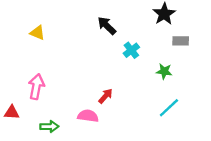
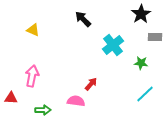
black arrow: (107, 26) -> (83, 19), moved
cyan cross: (131, 50) -> (113, 45), size x1.5

